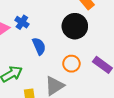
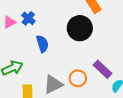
orange circle: (71, 64) -> (78, 78), moved

